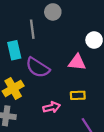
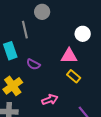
purple semicircle: (38, 68) -> (33, 64), size x0.6
yellow rectangle: (78, 95) -> (74, 76), moved, turned 48

